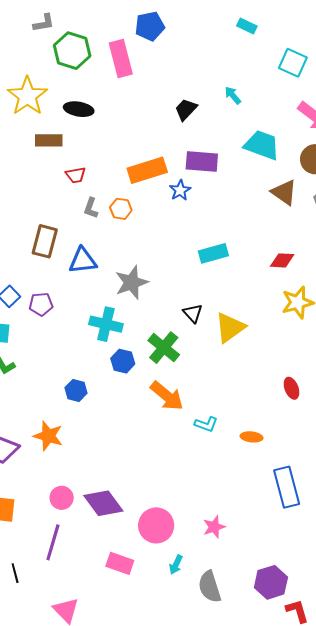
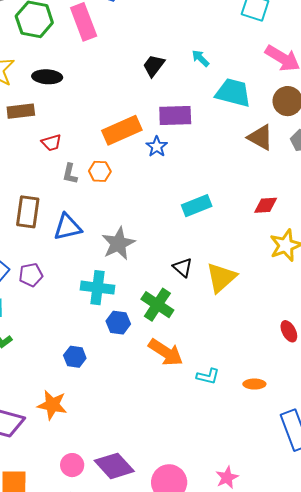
cyan arrow: (233, 95) -> (200, 58), moved

